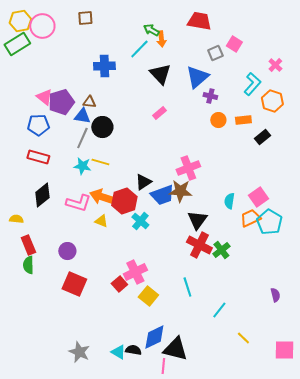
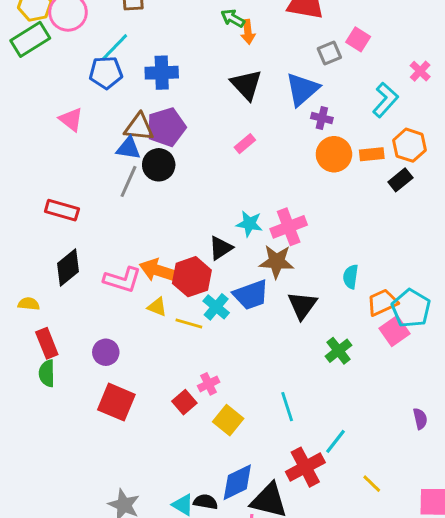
cyan line: (139, 49) -> (115, 47), moved
orange hexagon: (272, 101) -> (410, 145), moved
purple pentagon: (61, 102) -> (166, 127), moved
brown triangle: (89, 102) -> (139, 127), size x1.5
orange circle: (218, 120) -> (334, 154), size x1.5
blue pentagon: (38, 125) -> (106, 73), moved
yellow line: (100, 162) -> (189, 323), moved
cyan star: (82, 166) -> (249, 224), moved
blue trapezoid: (162, 195) -> (251, 295), moved
pink square: (258, 197) -> (394, 331), moved
red cross: (199, 245) -> (305, 467), moved, turned 35
pink cross: (135, 272) -> (209, 384), size x0.6

